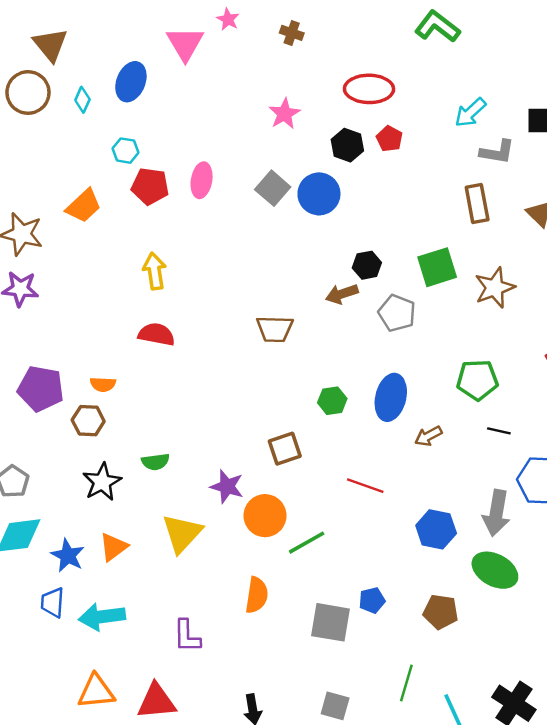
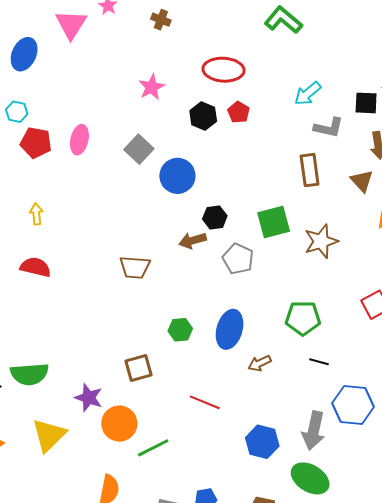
blue circle: (319, 194) -> (177, 176), moved
yellow arrow: (155, 271) -> (36, 214), size x0.7
green semicircle: (155, 462) -> (30, 374), size x1.6

